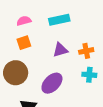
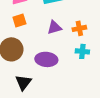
purple ellipse: (52, 83) -> (46, 59), turned 50

